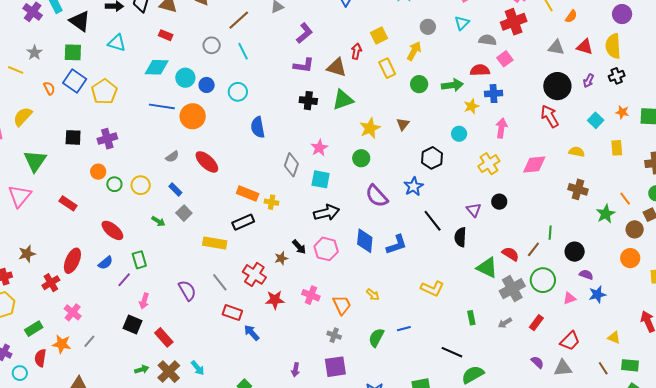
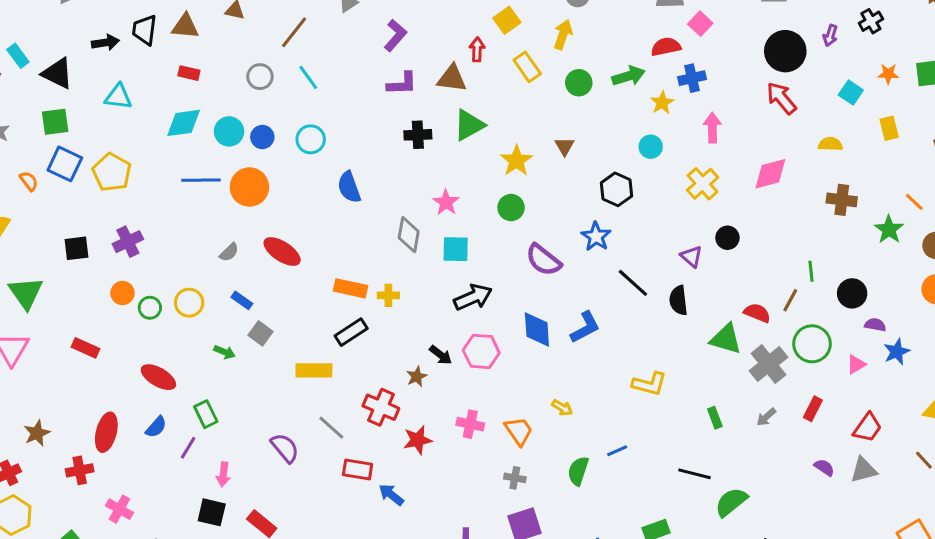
red cross: (51, 283) -> (80, 470), turned 30

